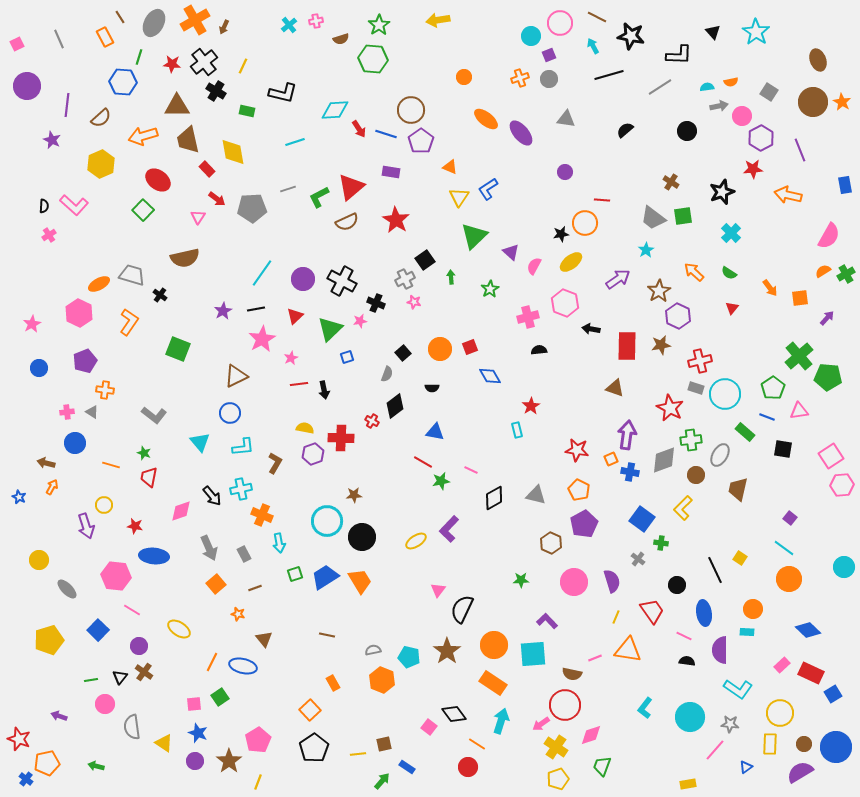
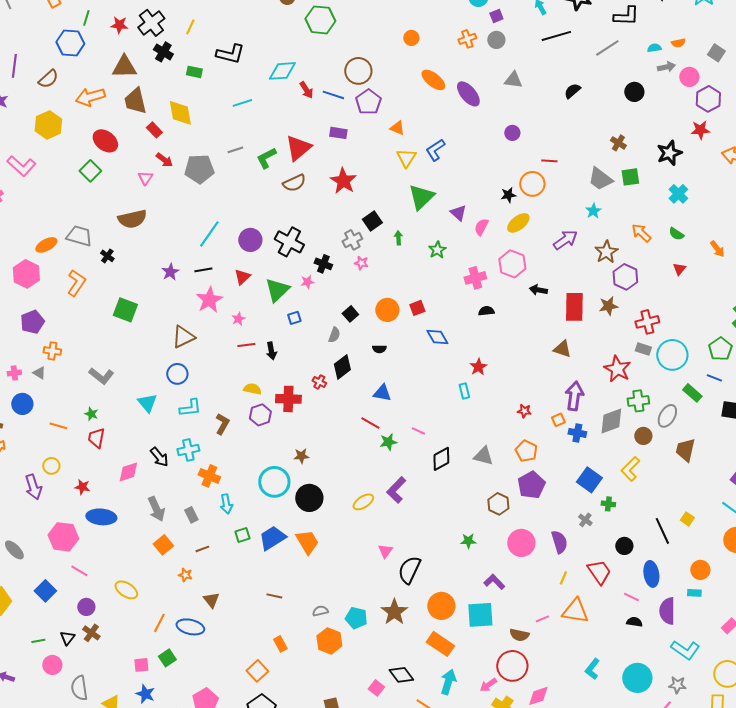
red star: (577, 450) -> (524, 411), size x0.6

